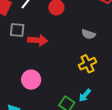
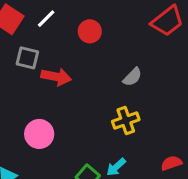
gray semicircle: (88, 34) -> (132, 77), turned -72

